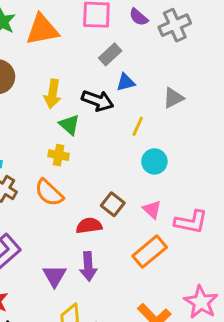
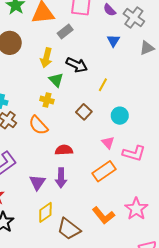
gray cross: (175, 25) -> (134, 18), turned -35
gray rectangle: (110, 54) -> (65, 32), moved
blue triangle: (126, 82) -> (113, 41), moved, turned -48
gray triangle: (173, 98) -> (147, 48), moved
cyan circle: (154, 161) -> (120, 116), moved
brown square: (113, 204) -> (84, 112), moved

